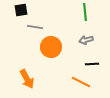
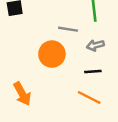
gray line: (35, 27) -> (68, 29), moved
black line: (92, 64) -> (93, 71), moved

